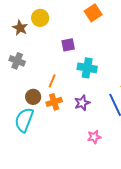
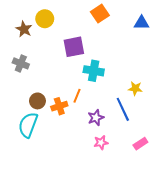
purple square: (68, 45) -> (74, 47), size x1.5
orange line: (52, 81) -> (77, 96), moved
purple star: (82, 103) -> (96, 118), moved

